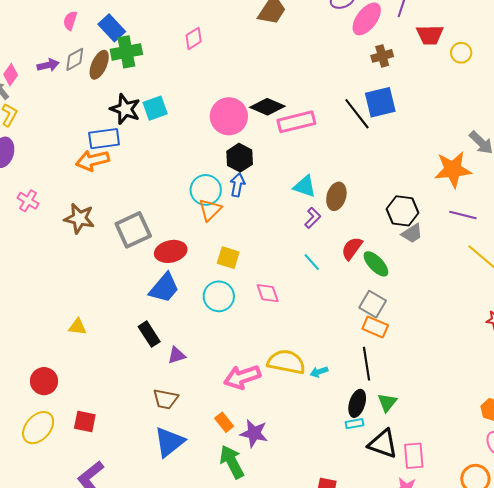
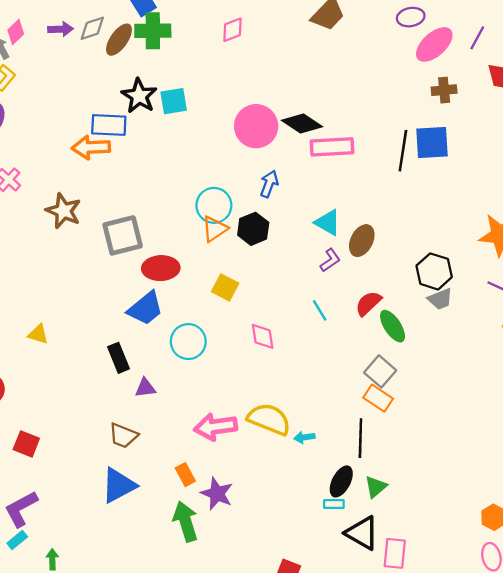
black line: (357, 114) -> (403, 151), turned 36
black hexagon: (240, 158) -> (253, 229), moved
blue arrow: (237, 185) -> (269, 184), moved
cyan circle: (219, 296) -> (188, 342), moved

